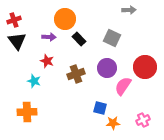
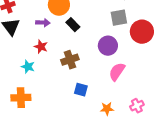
gray square: (112, 38) -> (119, 18), moved, turned -36
red circle: (145, 67) -> (142, 32), moved
purple circle: (107, 68) -> (108, 46), moved
blue square: (100, 108) -> (81, 90), moved

